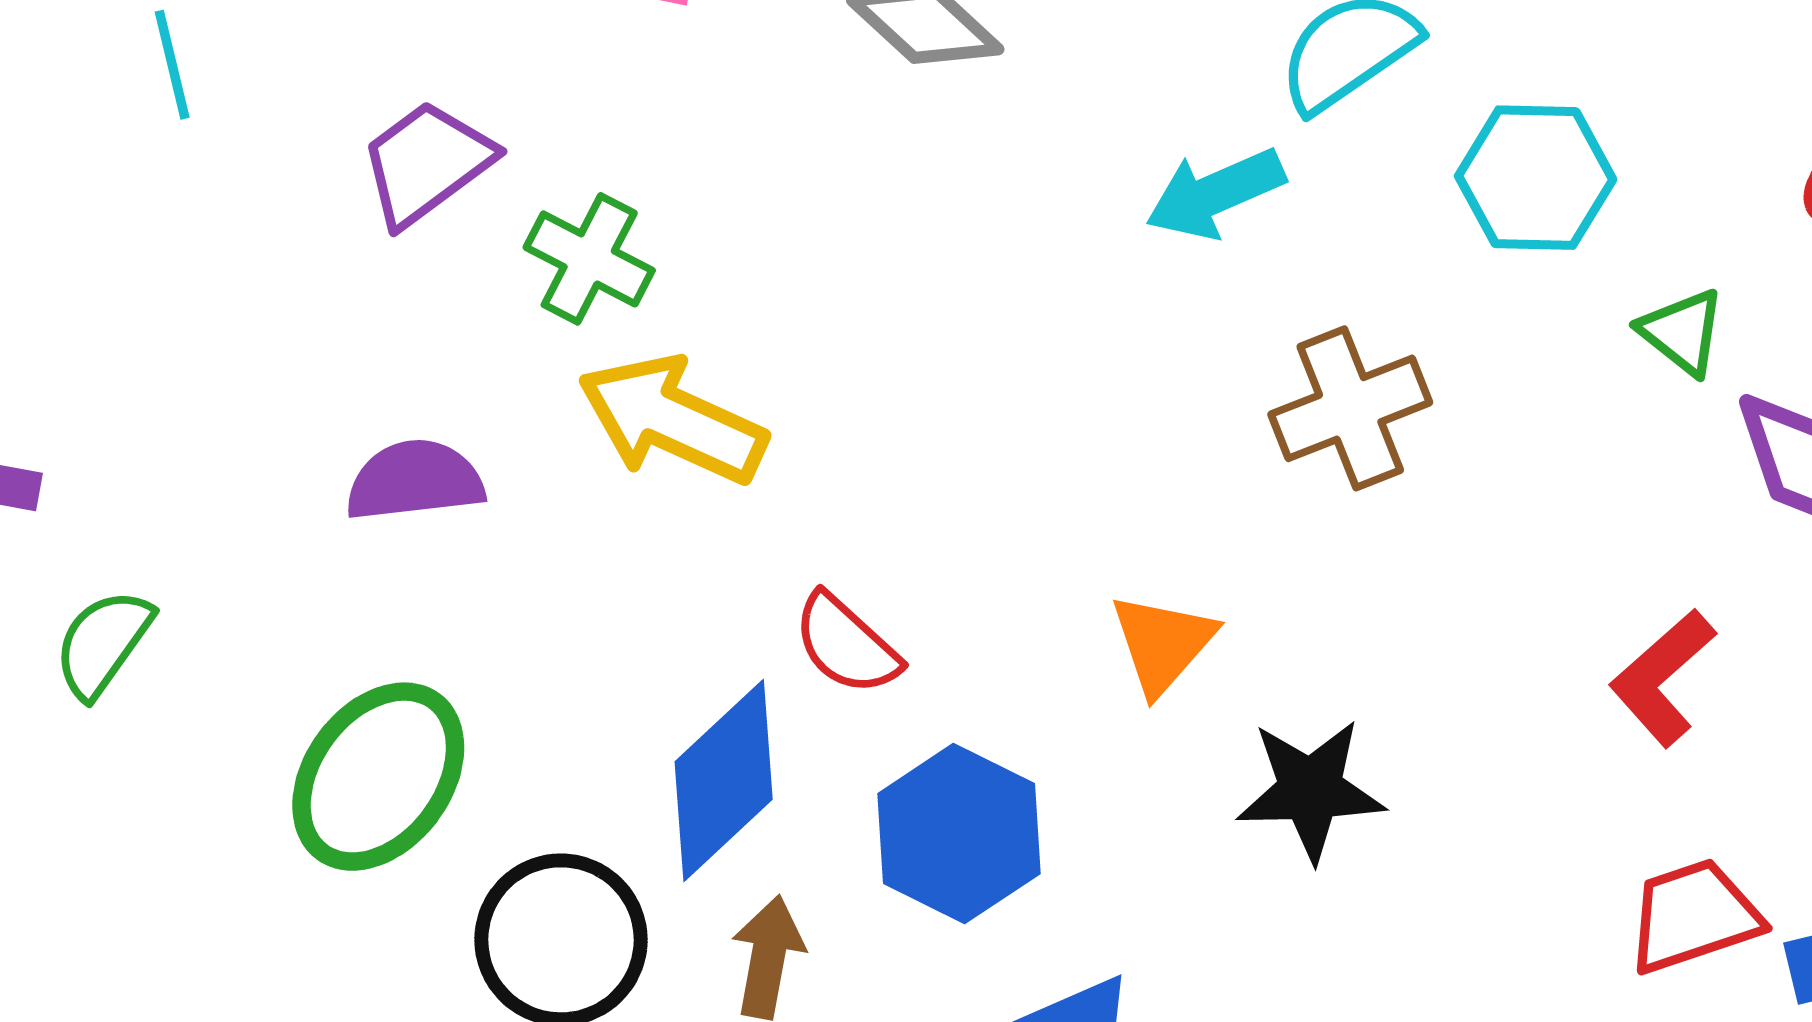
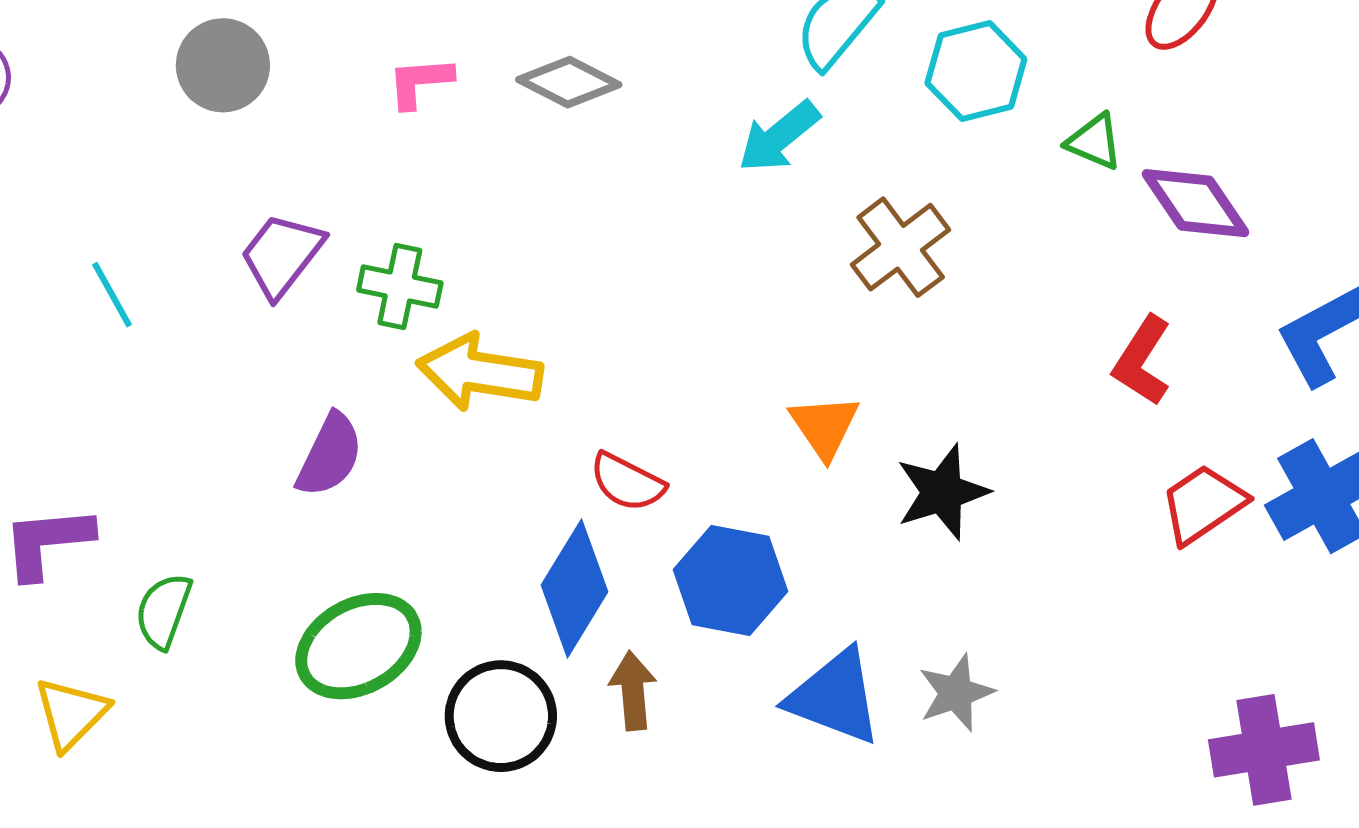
cyan line: (172, 65) -> (112, 295), moved
purple semicircle: (415, 480) -> (330, 455), turned 138
green ellipse: (378, 777) -> (358, 646), turned 40

